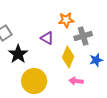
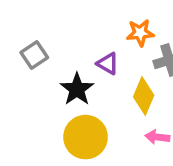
black star: (18, 54) -> (77, 89), moved

